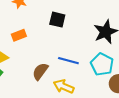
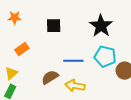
brown semicircle: (40, 71) -> (50, 77), turned 36

